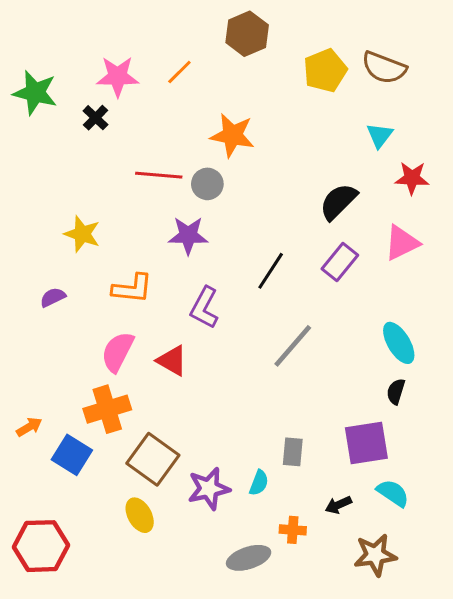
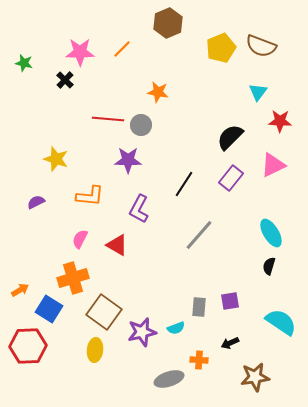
green star: (35, 93) -> (24, 63), size x0.6
orange star: (232, 135) -> (158, 92), size x0.7
pink semicircle: (118, 352) -> (80, 239), size x0.7
purple square: (366, 443) -> (230, 301), moved, size x0.6
cyan semicircle: (259, 483) -> (176, 328), turned 48
cyan semicircle: (393, 493) -> (281, 322), moved, size x1.4
yellow ellipse: (140, 515) -> (95, 350), turned 35
red hexagon: (41, 546) -> (28, 346), moved

